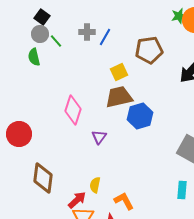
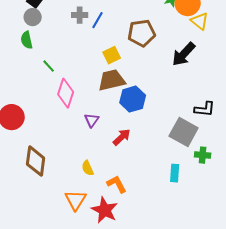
green line: (56, 41) -> (49, 66), moved
yellow semicircle: (95, 185) -> (88, 168), turned -35
red arrow: (77, 200) -> (122, 137), moved

